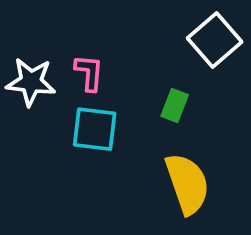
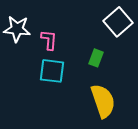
white star: (31, 82) -> (17, 29), moved

